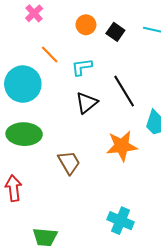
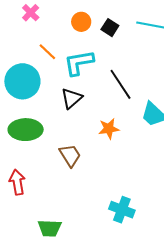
cyan L-shape: (82, 67) -> (79, 63), size x1.5
black triangle: (86, 103) -> (72, 98), moved
orange star: (122, 146) -> (109, 129), moved, size x0.7

